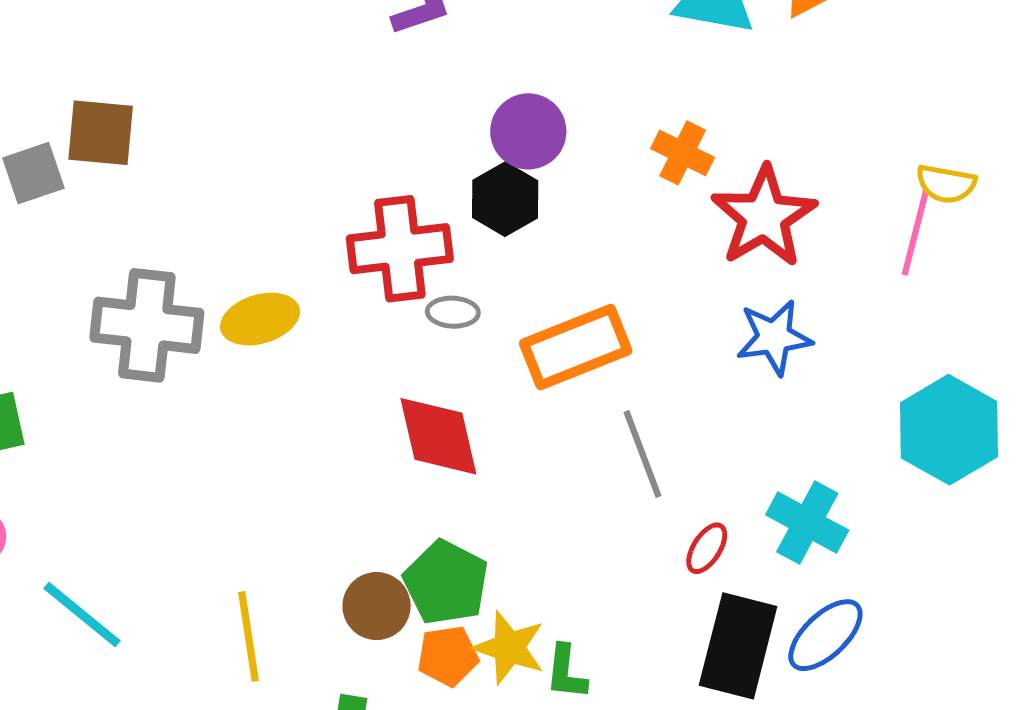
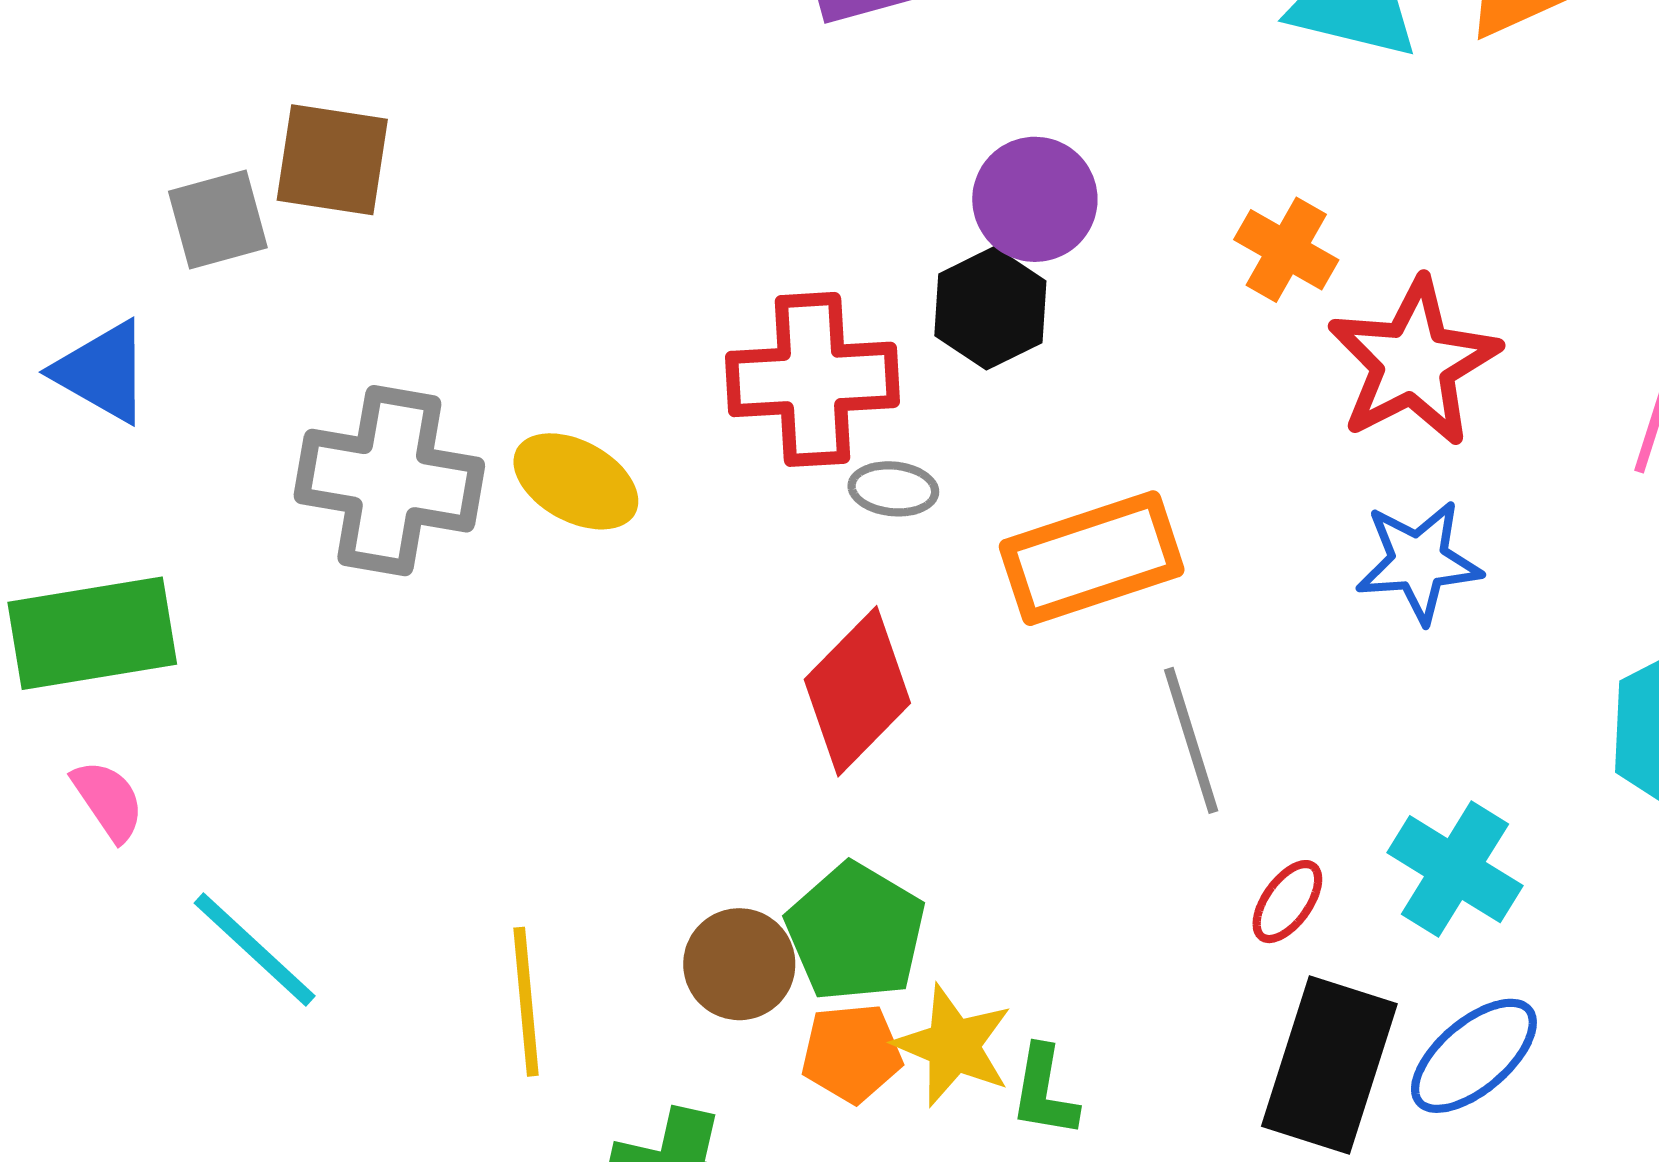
yellow ellipse: (260, 319) -> (576, 481), turned 42
red diamond: (438, 436) -> (857, 691), turned 54

